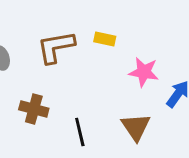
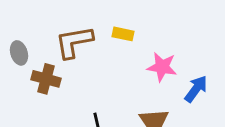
brown cross: (34, 109) -> (46, 79), moved

